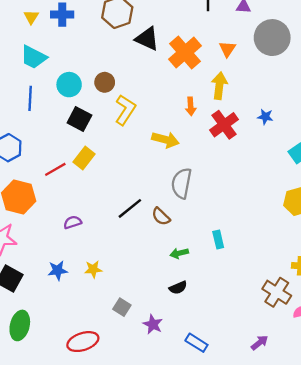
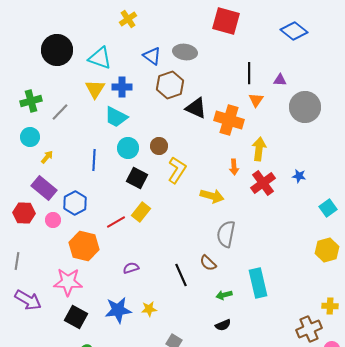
yellow triangle: (31, 17) -> (95, 89), size x1.5
orange triangle: (227, 49) -> (256, 100), moved
orange cross: (185, 52) -> (229, 120), turned -32
cyan trapezoid: (34, 57) -> (116, 117), moved
black line: (130, 208) -> (181, 275), moved, turned -75
cyan rectangle: (218, 239) -> (258, 283), size x1.8
blue star: (58, 270) -> (118, 310), size x1.5
brown cross: (277, 292) -> (309, 329), turned 35

